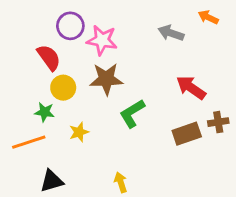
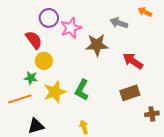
pink star: (102, 40) -> (71, 28), turned -30
brown star: (106, 79) -> (97, 45), moved
green L-shape: (132, 113) -> (82, 90), moved, turned -30
brown cross: (218, 122) -> (152, 114), moved
yellow star: (79, 132) -> (55, 92), size x1.6

